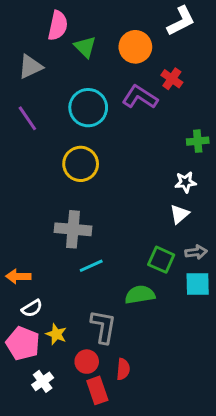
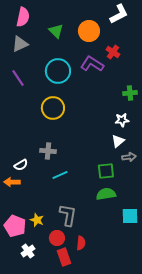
pink semicircle: (58, 26) -> (23, 17), moved
gray cross: (73, 229) -> (48, 151), size x0.7
gray arrow: (196, 252) -> (129, 157), moved
green square: (161, 260) -> (106, 171), turned -30
cyan square: (198, 284) -> (130, 216), moved
green semicircle: (140, 295) -> (106, 194), moved
white semicircle: (32, 308) -> (21, 165), moved

